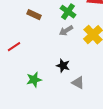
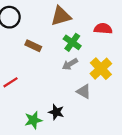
black star: (63, 66) -> (56, 112), moved
gray triangle: (78, 83) -> (84, 91), moved

